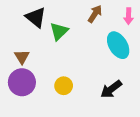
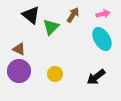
brown arrow: (95, 14) -> (73, 15), moved
pink arrow: (129, 16) -> (103, 14), moved, turned -104
brown triangle: (22, 57) -> (19, 49), turned -32

